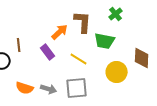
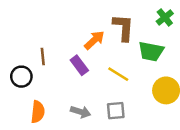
orange semicircle: (25, 88) -> (38, 112), moved, turned -102
gray square: (77, 88) -> (116, 111), size x0.7

